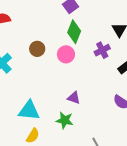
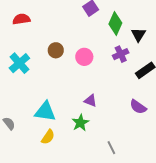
green diamond: (74, 32) -> (115, 23), moved
green star: (65, 120) -> (80, 123), turned 30

